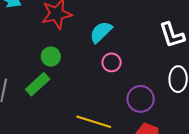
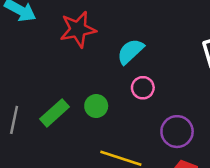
green circle: (51, 57) -> (96, 106), moved

